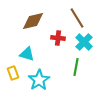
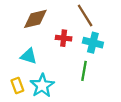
cyan cross: (84, 42) -> (93, 43), turned -30
yellow rectangle: (13, 73) -> (17, 86), moved

